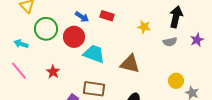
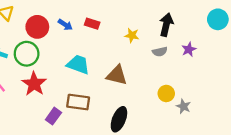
green circle: (46, 29) -> (27, 54), moved
red circle: (74, 37) -> (37, 27), moved
red star: (53, 72) -> (34, 84), size x1.6

